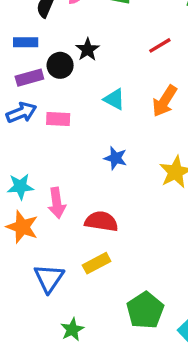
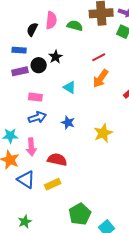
orange arrow: (165, 101) -> (101, 79), moved
blue arrow: (21, 113) -> (37, 117), moved
blue triangle: (49, 278) -> (26, 180), moved, turned -36
green star: (72, 330) -> (25, 222), moved

